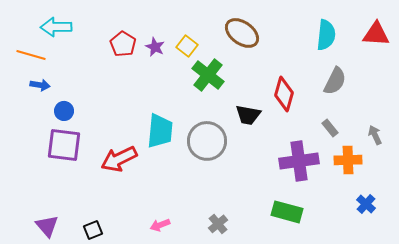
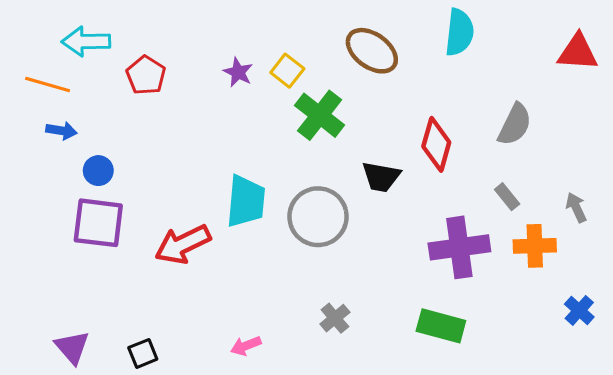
cyan semicircle: (326, 35) -> (459, 32), moved
red pentagon: (123, 44) -> (146, 75), moved
blue cross: (366, 204) -> (579, 310), moved
gray cross: (218, 224) -> (335, 318), moved

